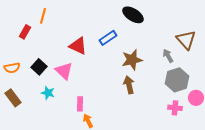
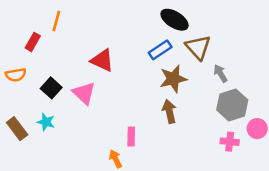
blue rectangle: (108, 38) -> (160, 50), moved
brown triangle: (186, 40) -> (198, 47), moved
orange semicircle: (12, 68) -> (16, 75), moved
cyan star: (48, 93) -> (46, 122), moved
pink rectangle: (80, 104) -> (131, 136), moved

